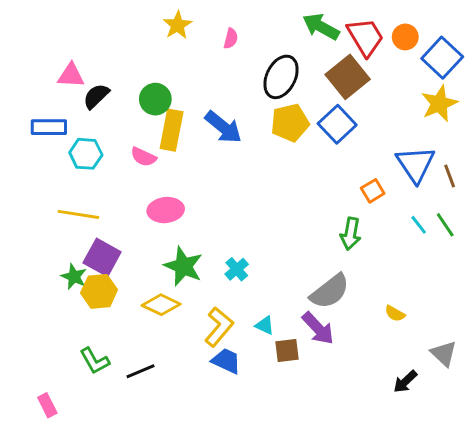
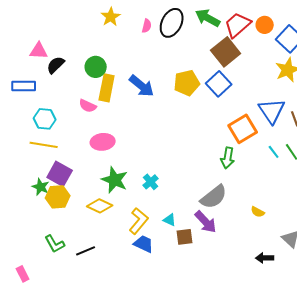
red trapezoid: (365, 37) -> (238, 25), turned -100
black ellipse: (281, 77) -> (172, 23), moved
cyan hexagon: (86, 154) -> (45, 119), moved
orange square: (373, 191) -> (243, 129), size x1.8
black arrow: (405, 382) -> (265, 258), turned 42

